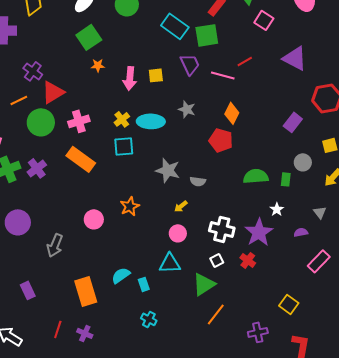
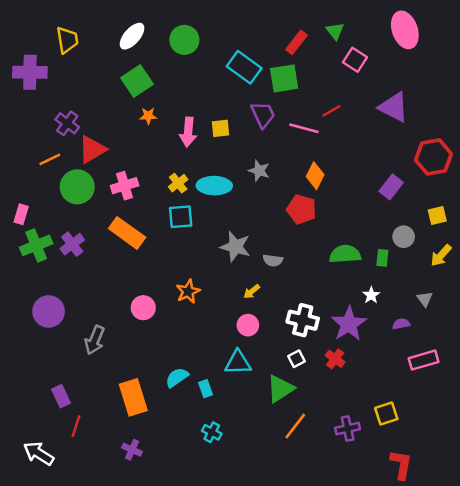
pink rectangle: (319, 261) -> (424, 360), turned 30
yellow square: (289, 304) -> (386, 414), turned 36
red line: (58, 329) -> (76, 426), moved
purple cross: (258, 332) -> (348, 429), moved

